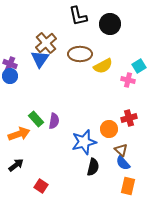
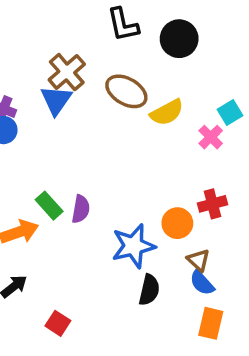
brown ellipse: (80, 54) -> (126, 91), turned 30
pink cross: (128, 80) -> (211, 137), turned 32

